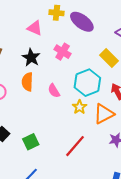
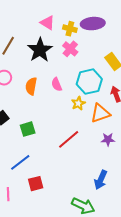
yellow cross: (56, 13) -> (70, 29), moved
purple ellipse: (82, 22) -> (93, 24), turned -50
black star: (31, 58) -> (40, 50), size x1.4
orange semicircle: (27, 82) -> (31, 86), moved

